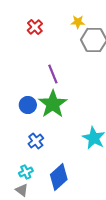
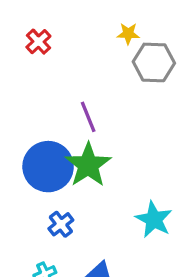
red cross: (35, 27) -> (38, 42), moved
blue circle: (28, 105) -> (48, 167), size x1.8

